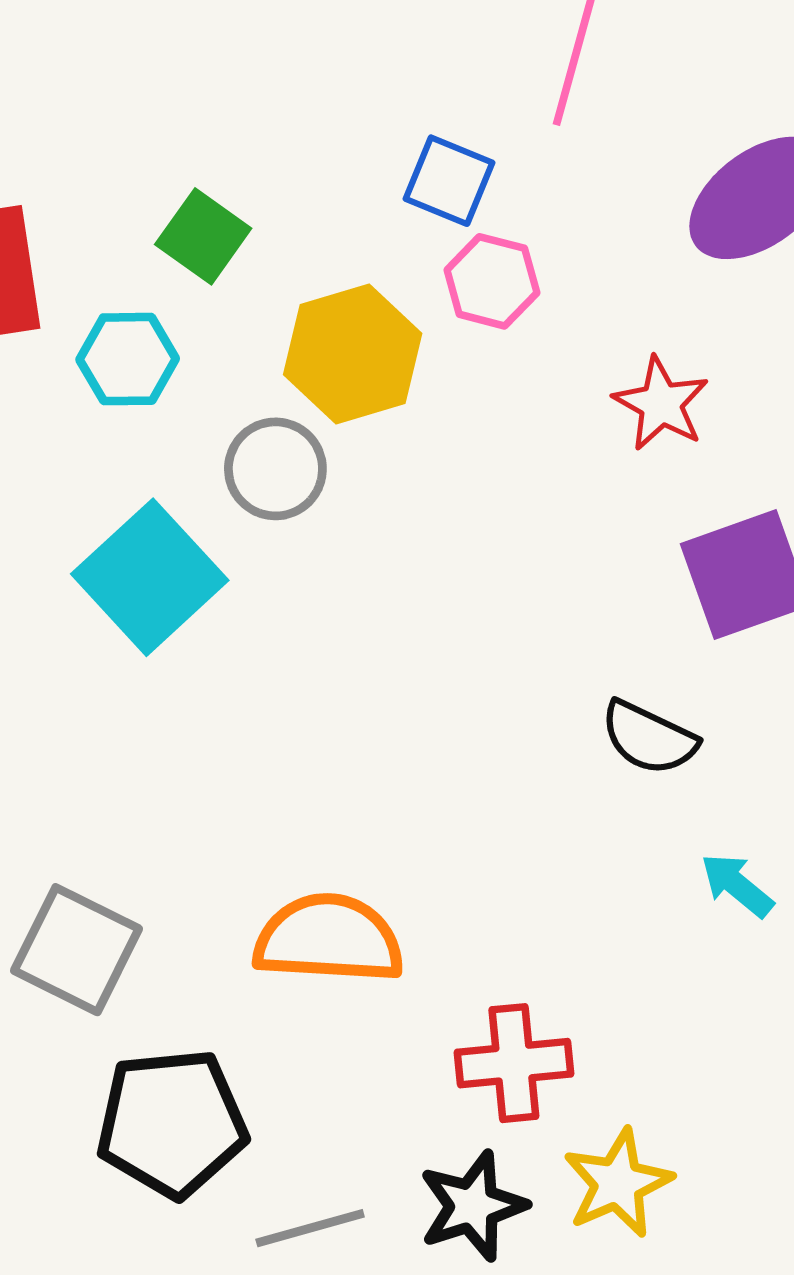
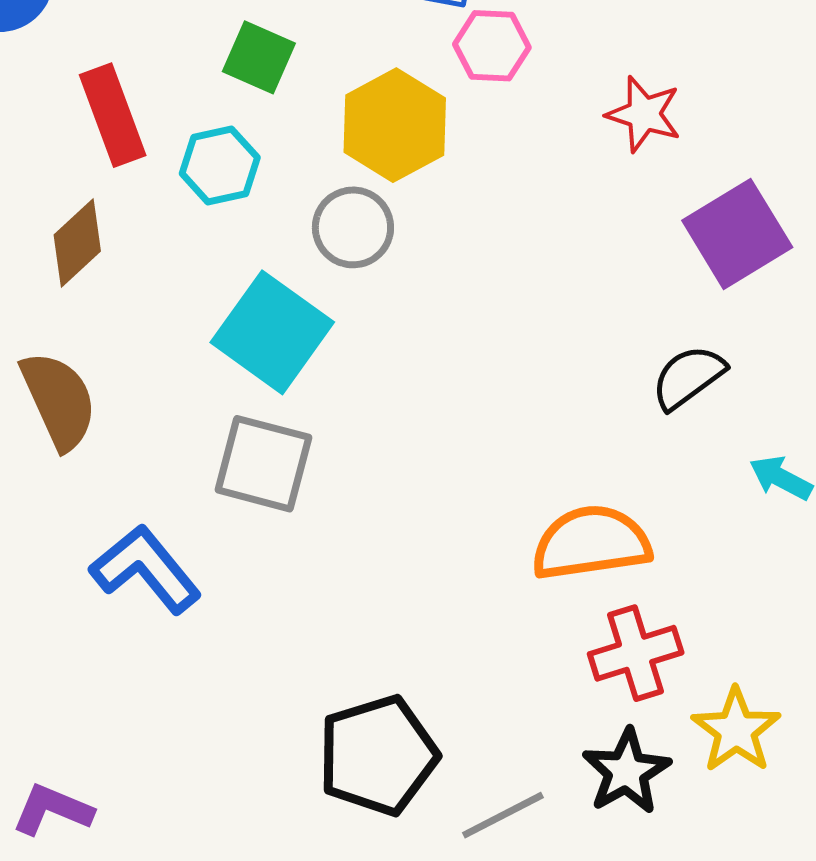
black semicircle: (649, 738) -> (688, 377), turned 130
orange semicircle: (329, 939) -> (591, 543), moved
gray square: (76, 950) -> (263, 464), moved

